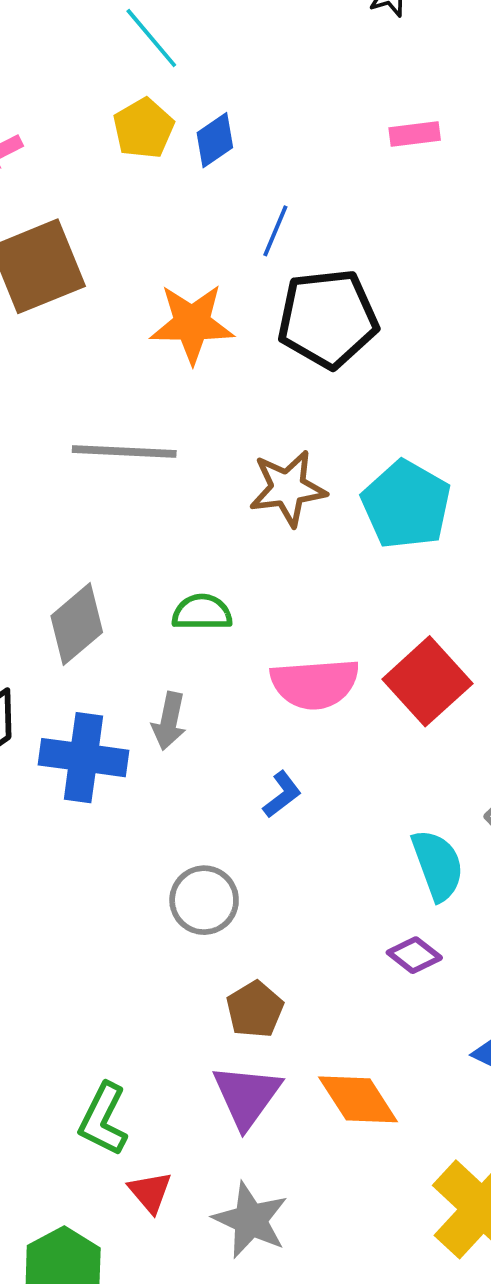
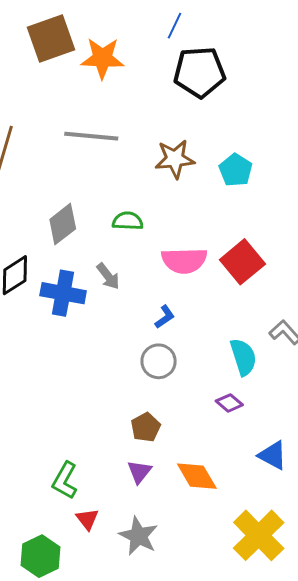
orange star: (192, 324) -> (102, 58), moved
cyan pentagon: (406, 505) -> (236, 170), size x0.7
gray arrow: (169, 721) -> (108, 276), turned -52
gray circle: (204, 900) -> (159, 361), moved
purple triangle: (247, 1096) -> (139, 472), size x0.7

